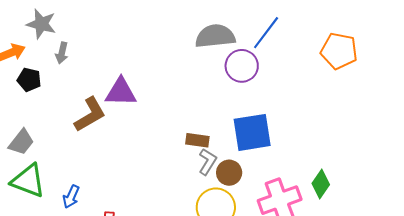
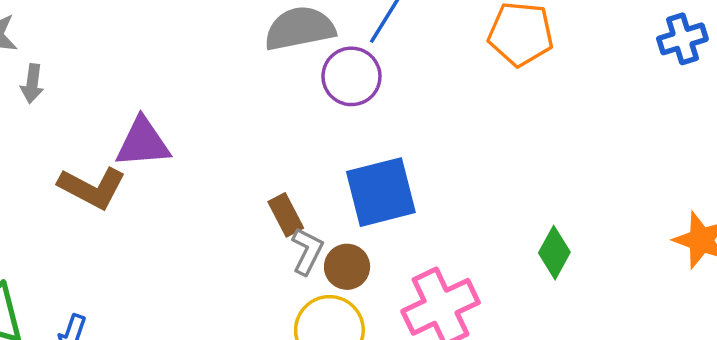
brown L-shape: (90, 115) -> (92, 188), turned 63
brown rectangle: (197, 140) -> (286, 215), turned 60
green diamond: (321, 184) -> (554, 253), moved

